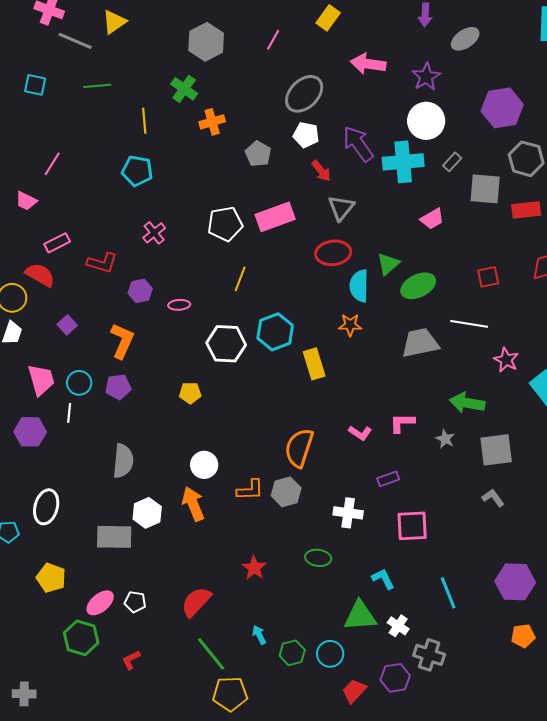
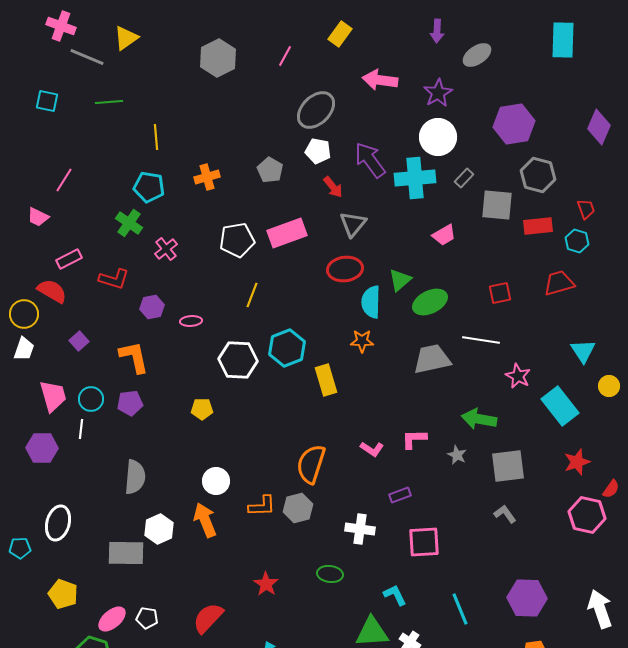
green cross: (184, 89) -> (129, 223), moved
orange cross: (212, 122) -> (207, 177), moved
orange L-shape: (122, 341) -> (134, 357), turned -36

